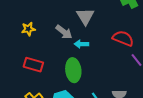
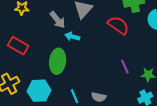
red semicircle: (123, 38) -> (118, 25), moved

